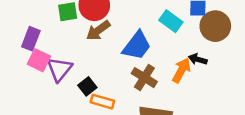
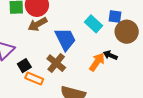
blue trapezoid: (137, 46) -> (65, 39), turned -70
brown cross: (144, 78) -> (56, 63), moved

